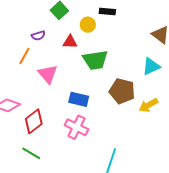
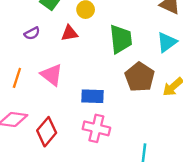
orange line: (24, 56) -> (17, 78), moved
green trapezoid: (95, 60) -> (121, 39), moved, turned -76
brown pentagon: (122, 91) -> (140, 77), turned 30

